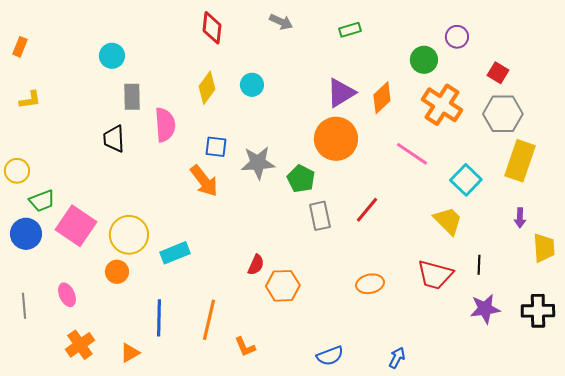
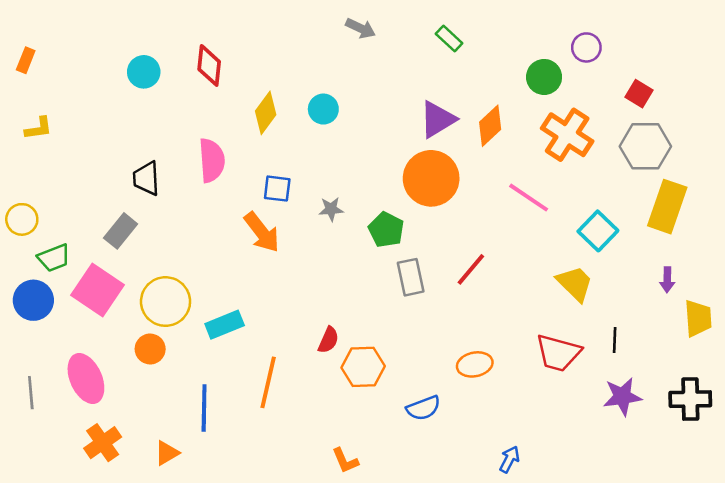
red diamond: (212, 28) -> (209, 65), moved
green rectangle: (350, 30) -> (449, 38), turned 60
gray rectangle: (132, 97) -> (121, 231), moved, turned 40
gray star: (258, 163) -> (331, 209), size x0.6
pink ellipse: (67, 295) -> (86, 379), size x1.6
orange line: (209, 320) -> (268, 382), moved
orange L-shape: (245, 347) -> (345, 461), moved
blue semicircle: (330, 356) -> (423, 408), moved

